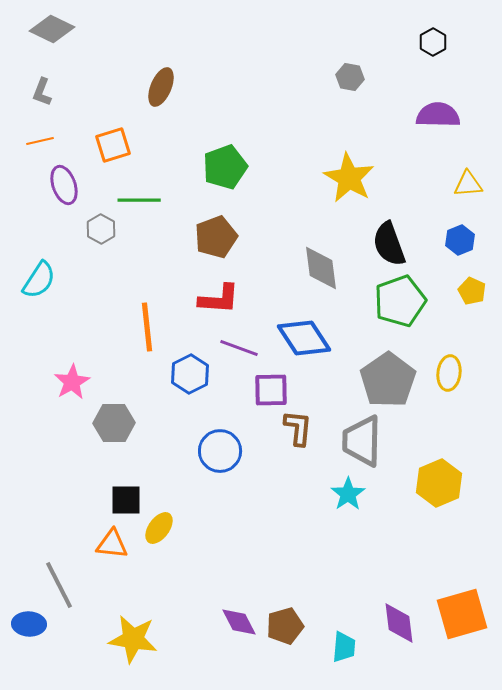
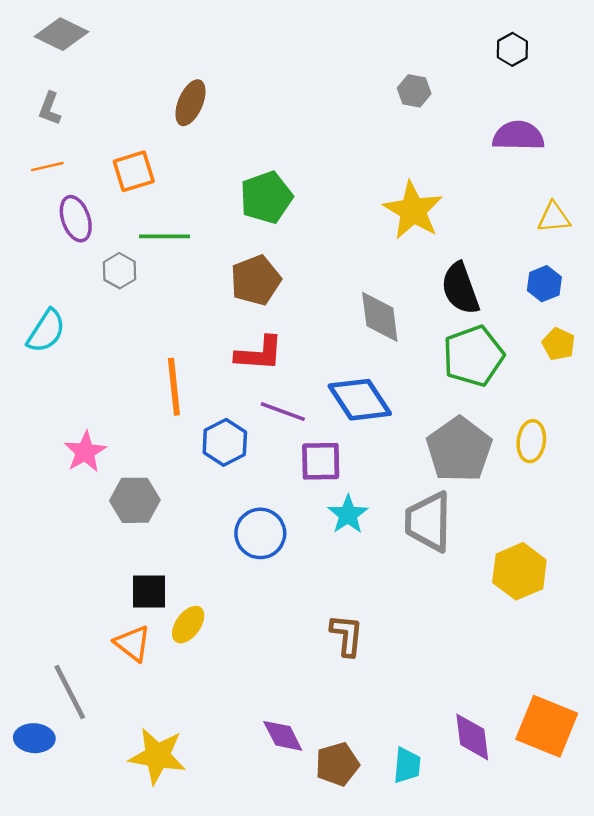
brown L-shape: (298, 428) -> (347, 635), moved
cyan star: (348, 494) -> (348, 515), moved
orange triangle: (112, 544) -> (133, 643), turned 32
orange square: (462, 614) -> (547, 726), turned 38
brown pentagon: (285, 626) -> (337, 764), moved

